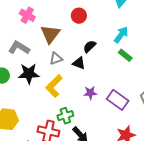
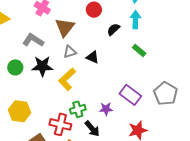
cyan arrow: (121, 35) -> (135, 20), moved, turned -36
black semicircle: (90, 46) -> (113, 29), moved
purple star: (90, 93) -> (106, 109), moved

